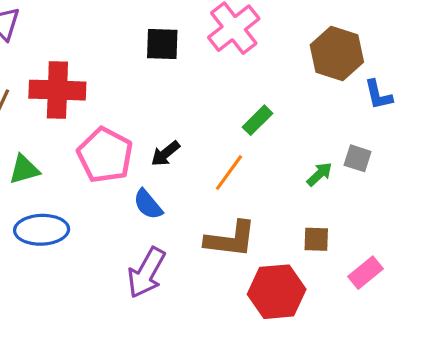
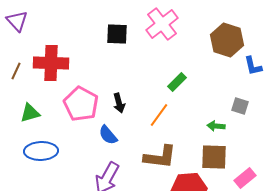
black arrow: (165, 154) -> (119, 103), turned -66
green arrow: (319, 174) -> (216, 126), moved, turned -132
brown square: (316, 239) -> (214, 157), size x1.6

